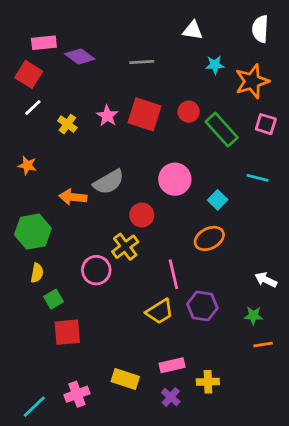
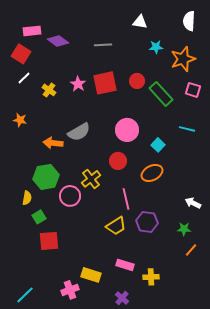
red square: (144, 114) -> (105, 83), turned -30
red circle: (142, 215) -> (118, 161), moved
green hexagon: (33, 232) -> (46, 177), moved
orange line: (263, 345) -> (191, 250), turned -40
pink rectangle: (172, 365) -> (125, 265), turned 30
pink cross: (77, 394) -> (70, 290), moved
purple cross: (171, 397) -> (122, 298), moved

